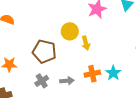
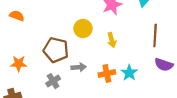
yellow arrow: (86, 43) -> (112, 40), moved
gray arrow: (67, 81) -> (79, 67), moved

